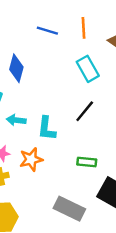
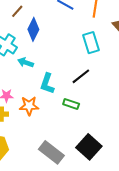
cyan arrow: (16, 120) -> (26, 63), moved
green rectangle: (87, 162) -> (71, 104), moved

